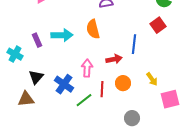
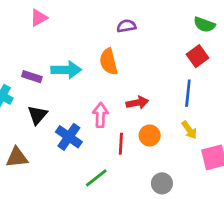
purple rectangle: (37, 40) -> (32, 77), turned -48
blue line: (134, 44) -> (188, 93), moved
black triangle: (36, 77) -> (37, 115), moved
green line: (84, 100) -> (96, 178), moved

